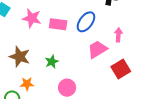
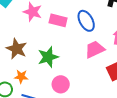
blue ellipse: (86, 22) -> (86, 21), turned -70
green star: (52, 62) -> (48, 57), size x1.5

